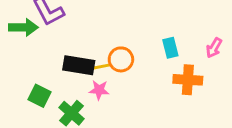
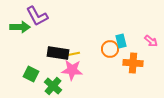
pink arrow: (214, 48) -> (151, 41), turned -80
orange circle: (121, 59) -> (110, 49), moved
pink star: (99, 90) -> (72, 70), size x1.5

